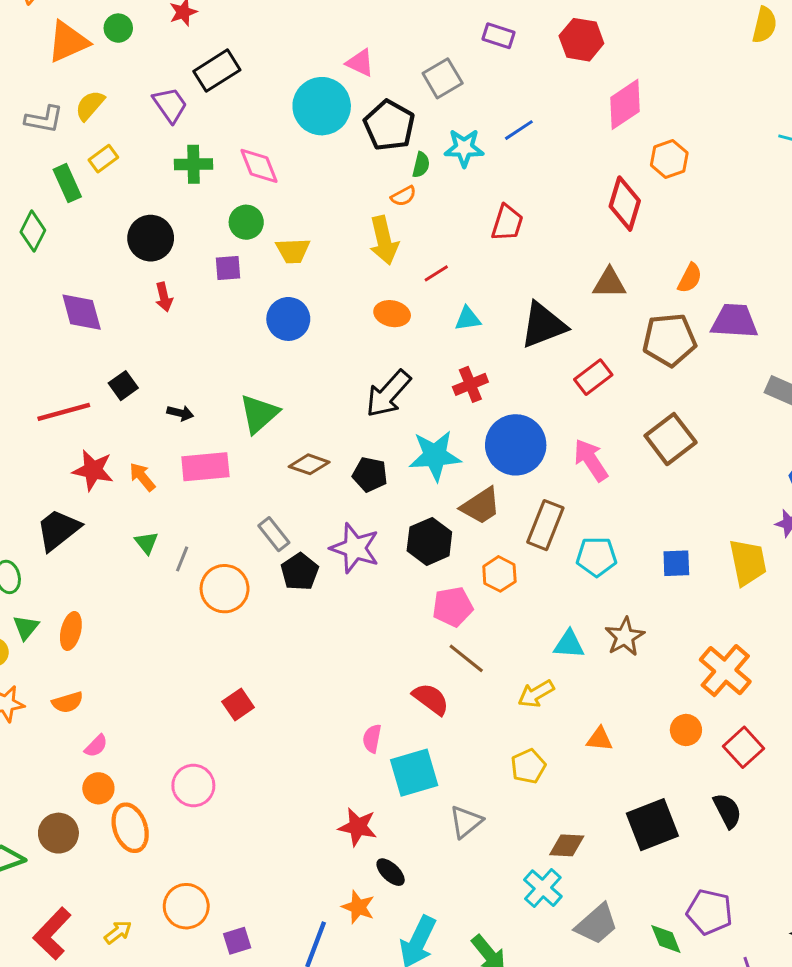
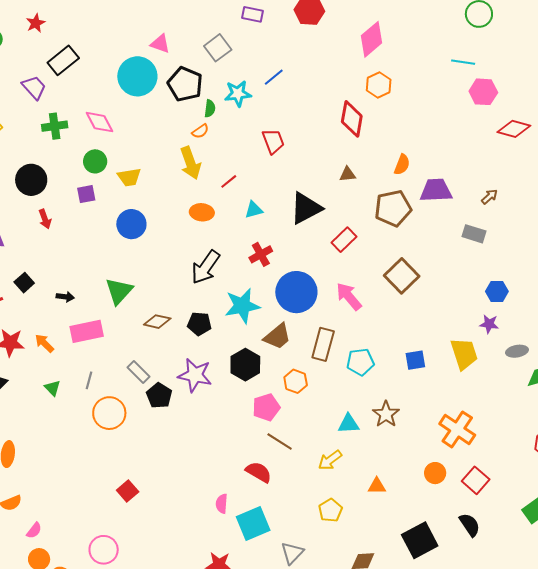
pink diamond: (625, 104) -> (371, 39), moved
red trapezoid: (507, 223) -> (273, 141), turned -32
brown triangle: (609, 283) -> (348, 174), size x0.7
gray line: (182, 559) -> (89, 380), moved

